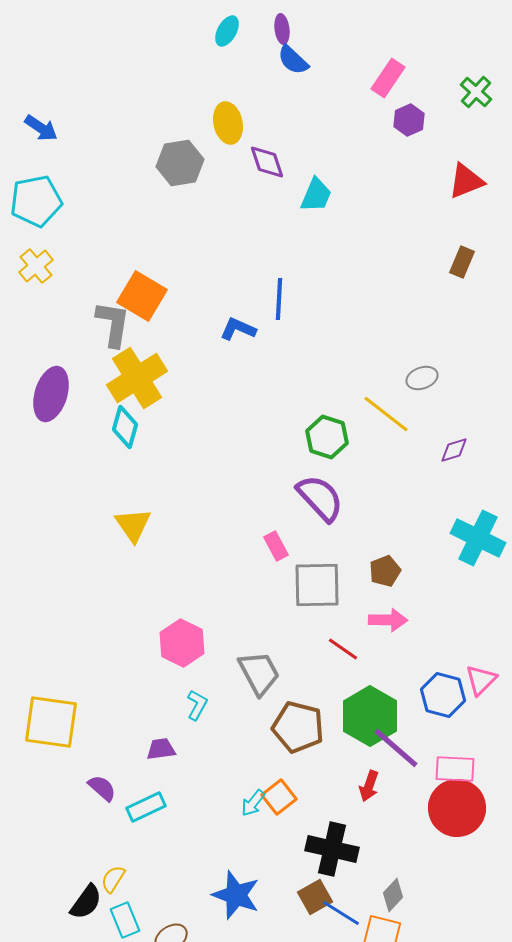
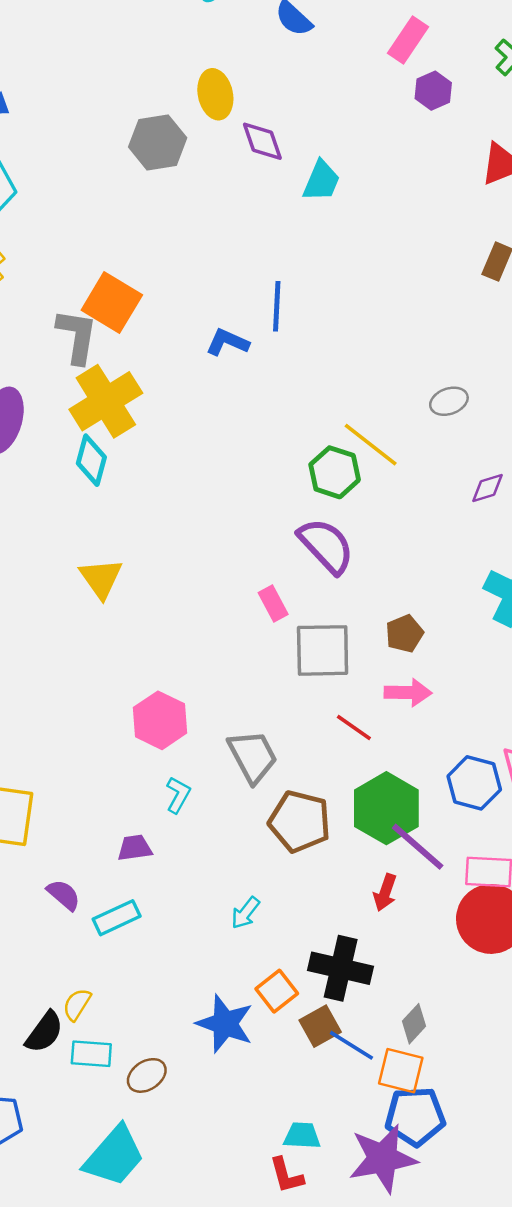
yellow line: (386, 414) -> (371, 445), moved
orange square: (279, 797) -> (277, 991), moved
cyan rectangle: (125, 920) -> (91, 1054), turned -64

